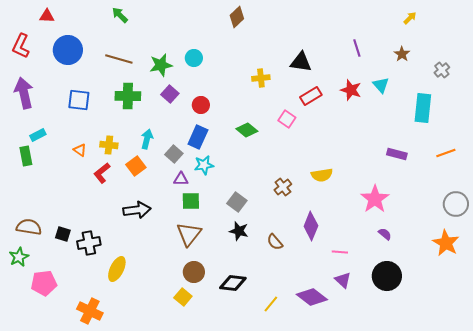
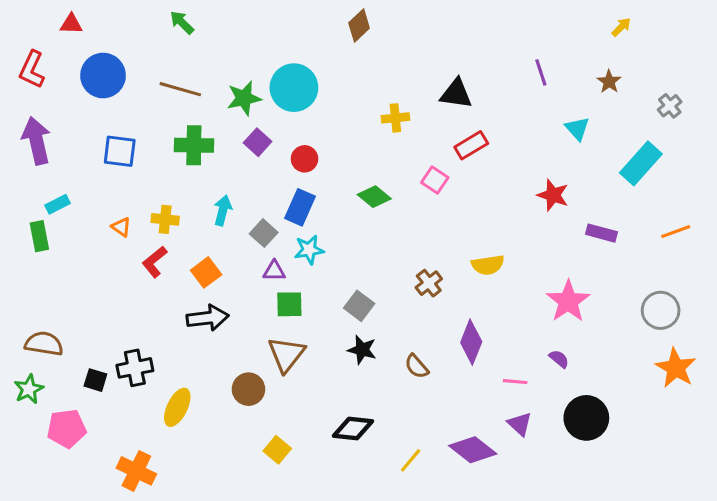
cyan circle: (194, 58) -> (294, 88), size x1.8
red star: (351, 90) -> (553, 195), moved
cyan rectangle: (423, 108) -> (641, 163), turned 36
orange square: (136, 166) -> (206, 272), moved
gray circle: (456, 204) -> (661, 310), moved
black square: (63, 234) -> (95, 380), moved
purple semicircle: (385, 234) -> (559, 359), moved
brown circle: (194, 272) -> (248, 389), moved

